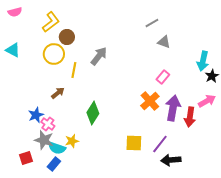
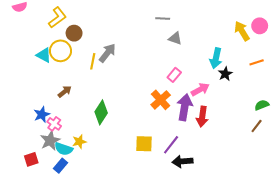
gray line: (152, 23) -> (163, 19), turned 32
cyan triangle: (13, 50) -> (44, 55), moved
yellow line: (74, 70) -> (93, 61), moved
pink arrow: (207, 101) -> (200, 89), moved
gray star: (44, 140) -> (50, 141), turned 30

